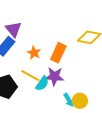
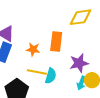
purple star: (54, 76) -> (79, 63), moved
cyan arrow: (69, 100) -> (81, 83), turned 72

